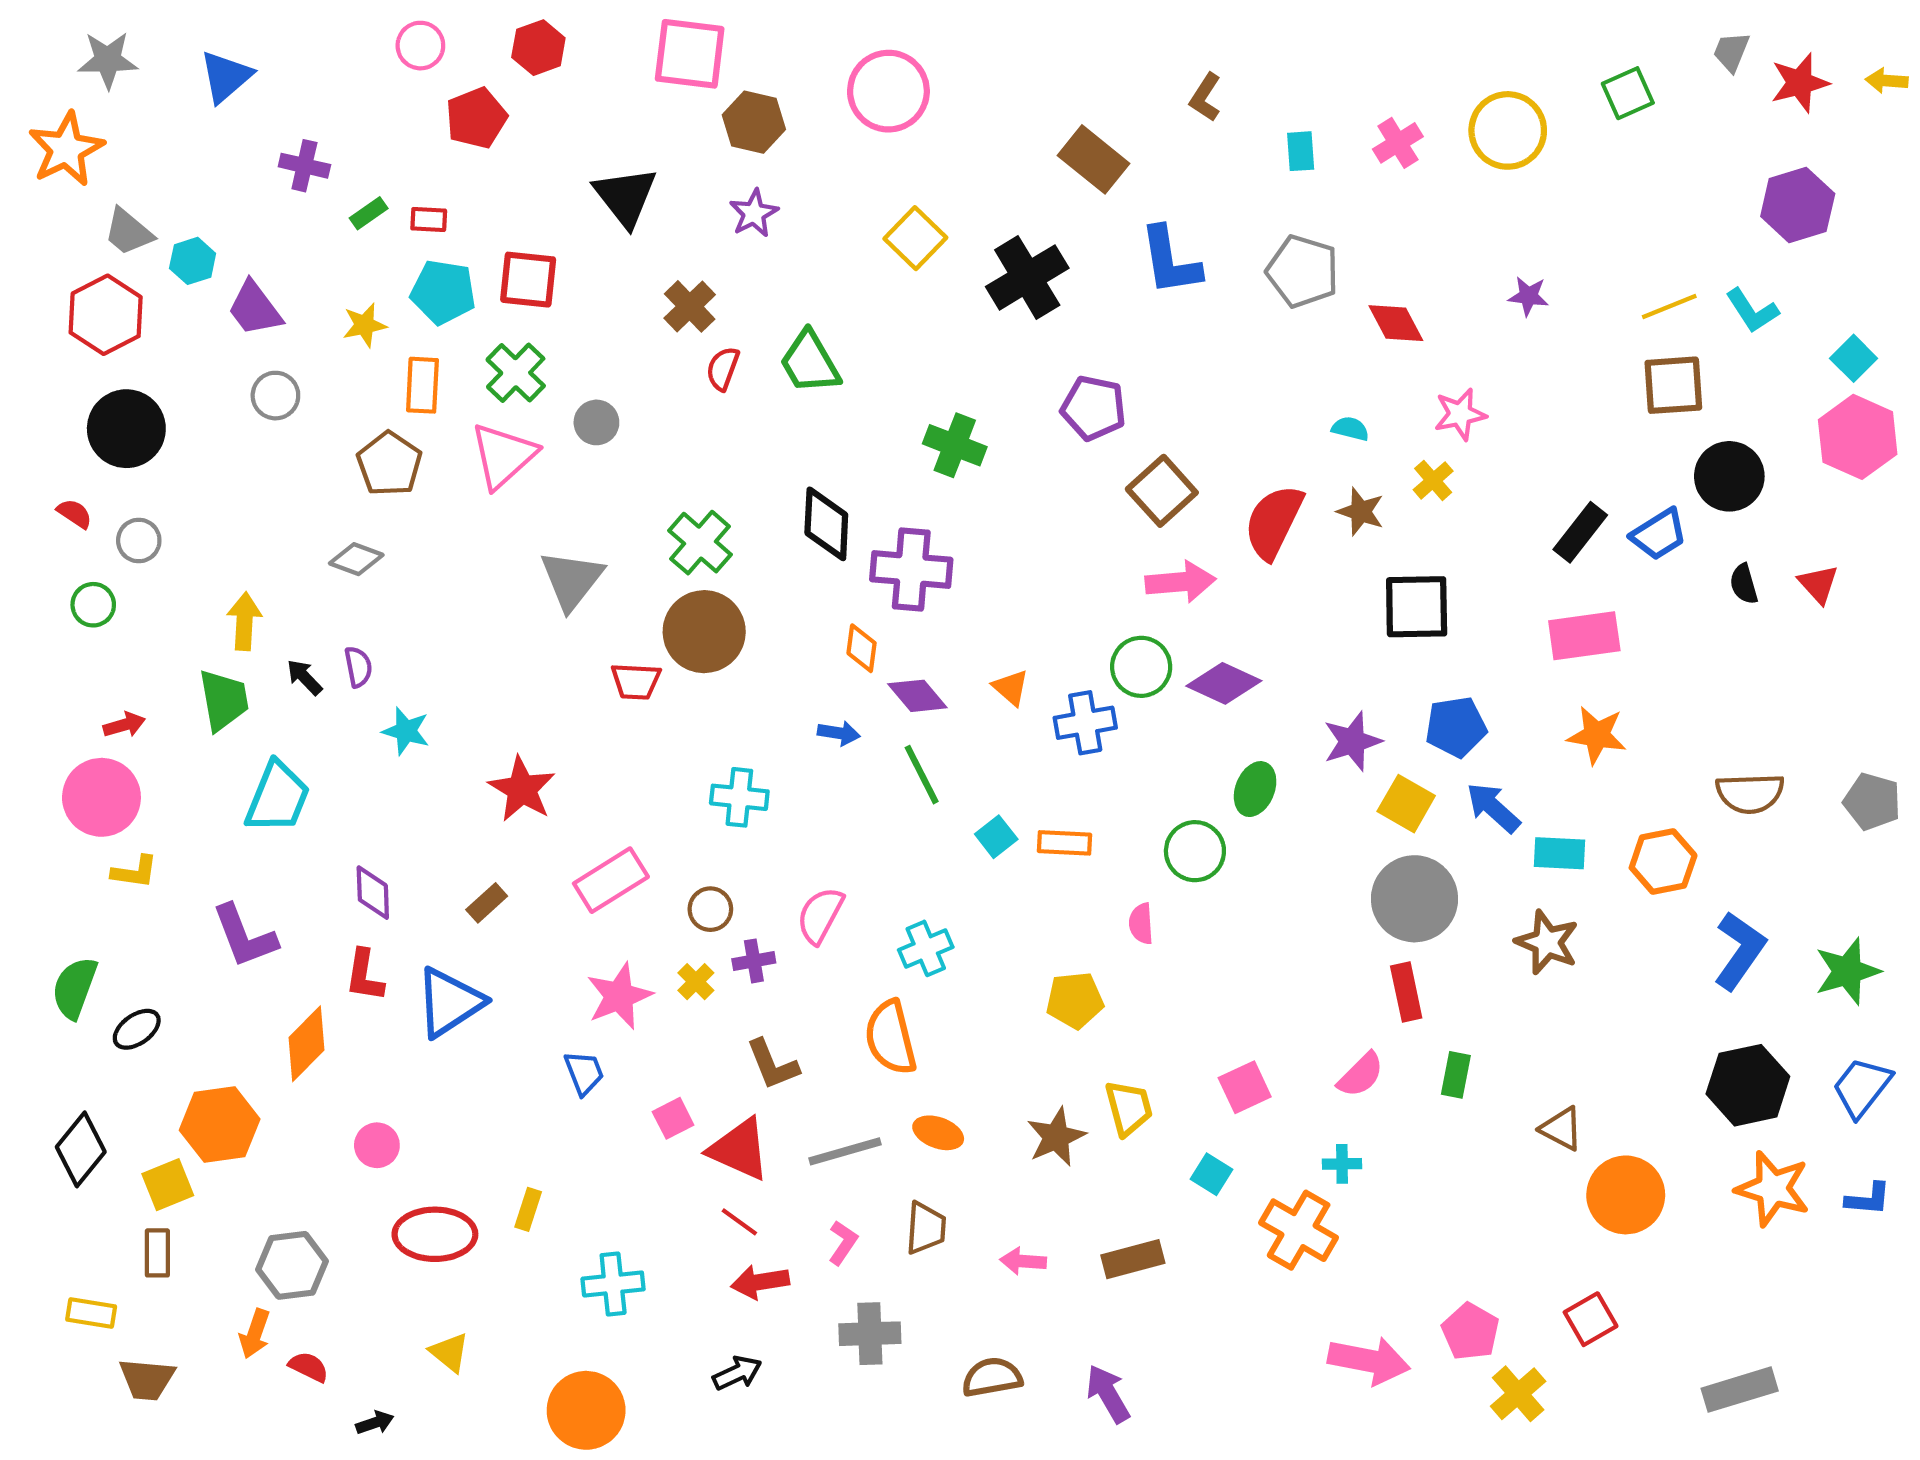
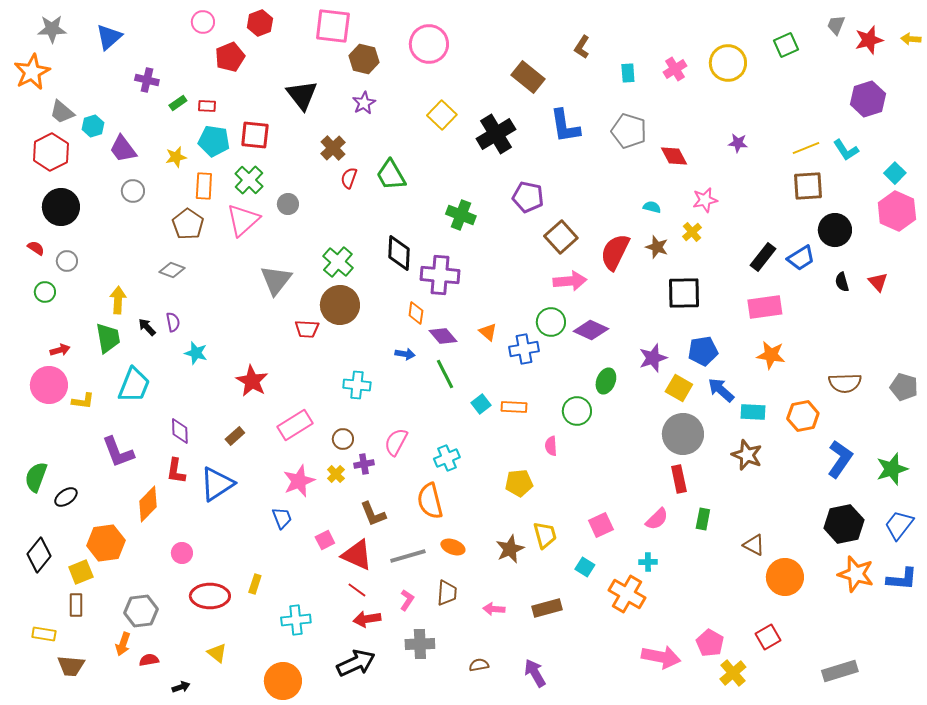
yellow L-shape: (135, 872) -> (83, 401), moved
blue L-shape: (1868, 1199) -> (902, 579), size x1.4
red semicircle: (309, 1367) -> (149, 660), turned -36
black arrow: (737, 1373) -> (356, 663), size x1.6
brown semicircle: (992, 1377) -> (479, 665), size x0.7

